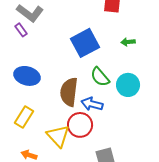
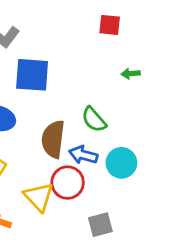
blue square: (85, 43) -> (32, 75), moved, turned 32
cyan circle: (128, 85) -> (121, 163), moved

